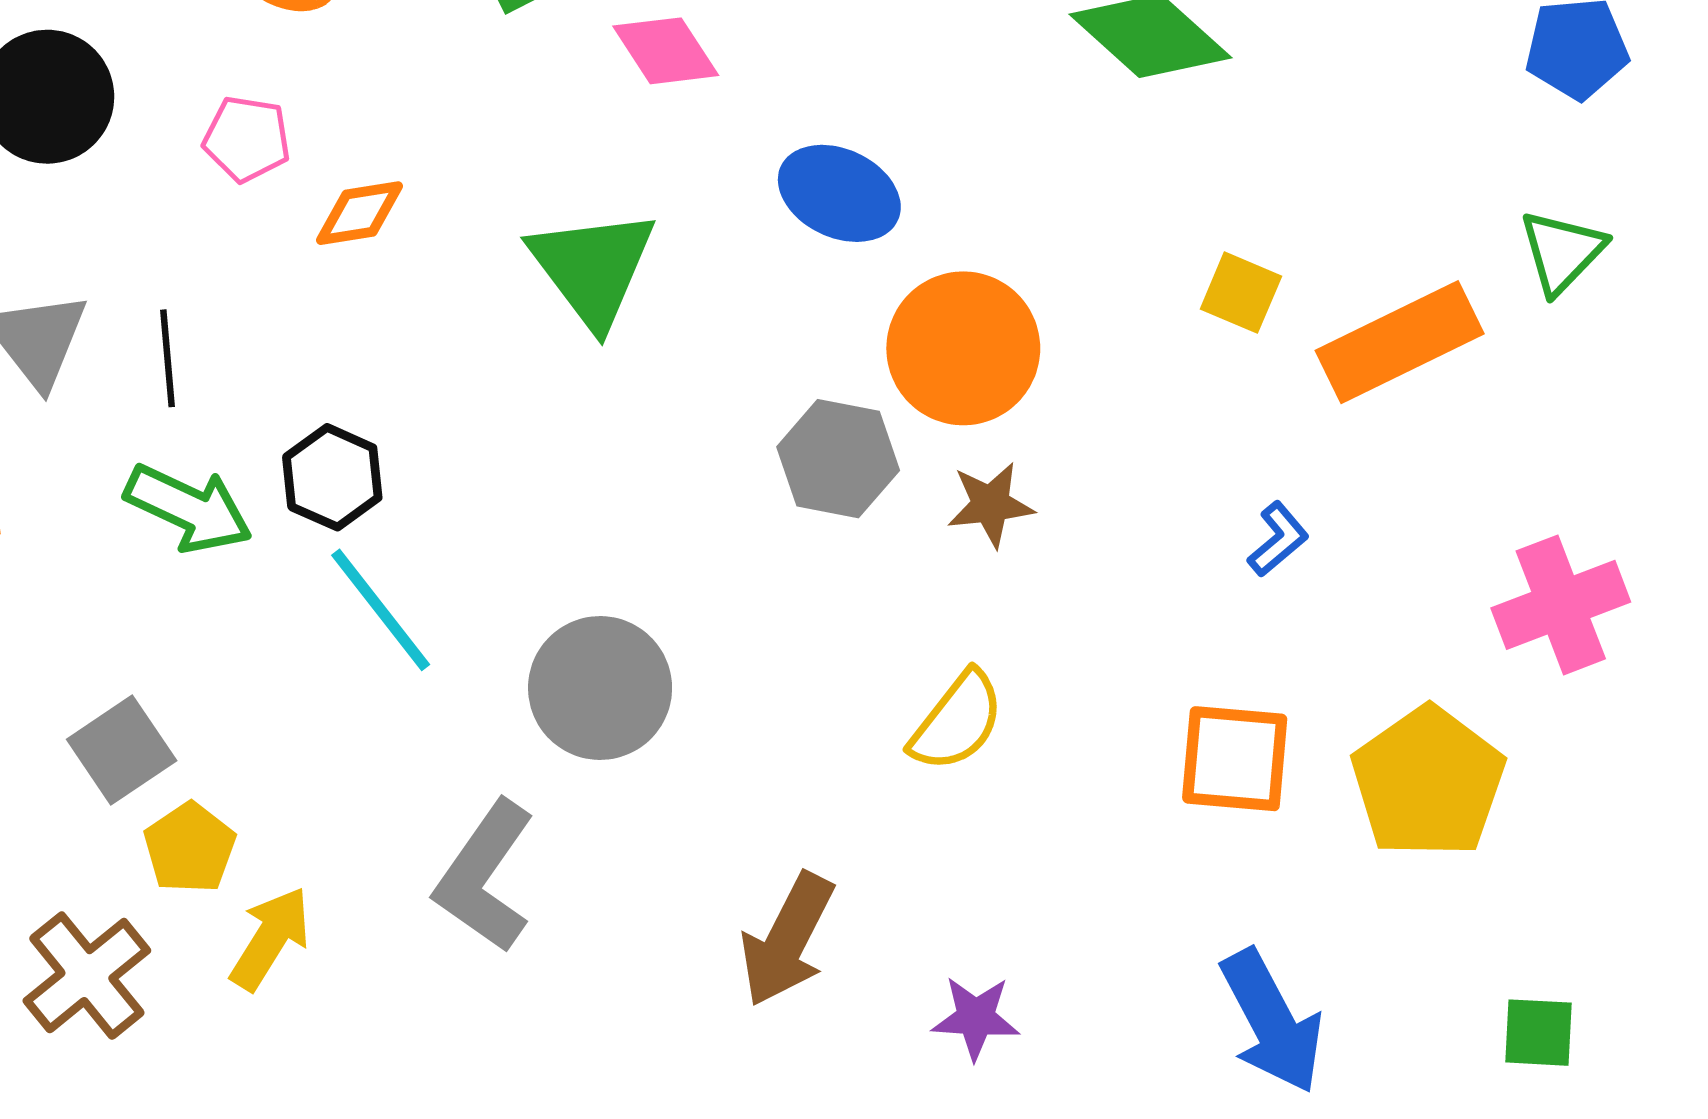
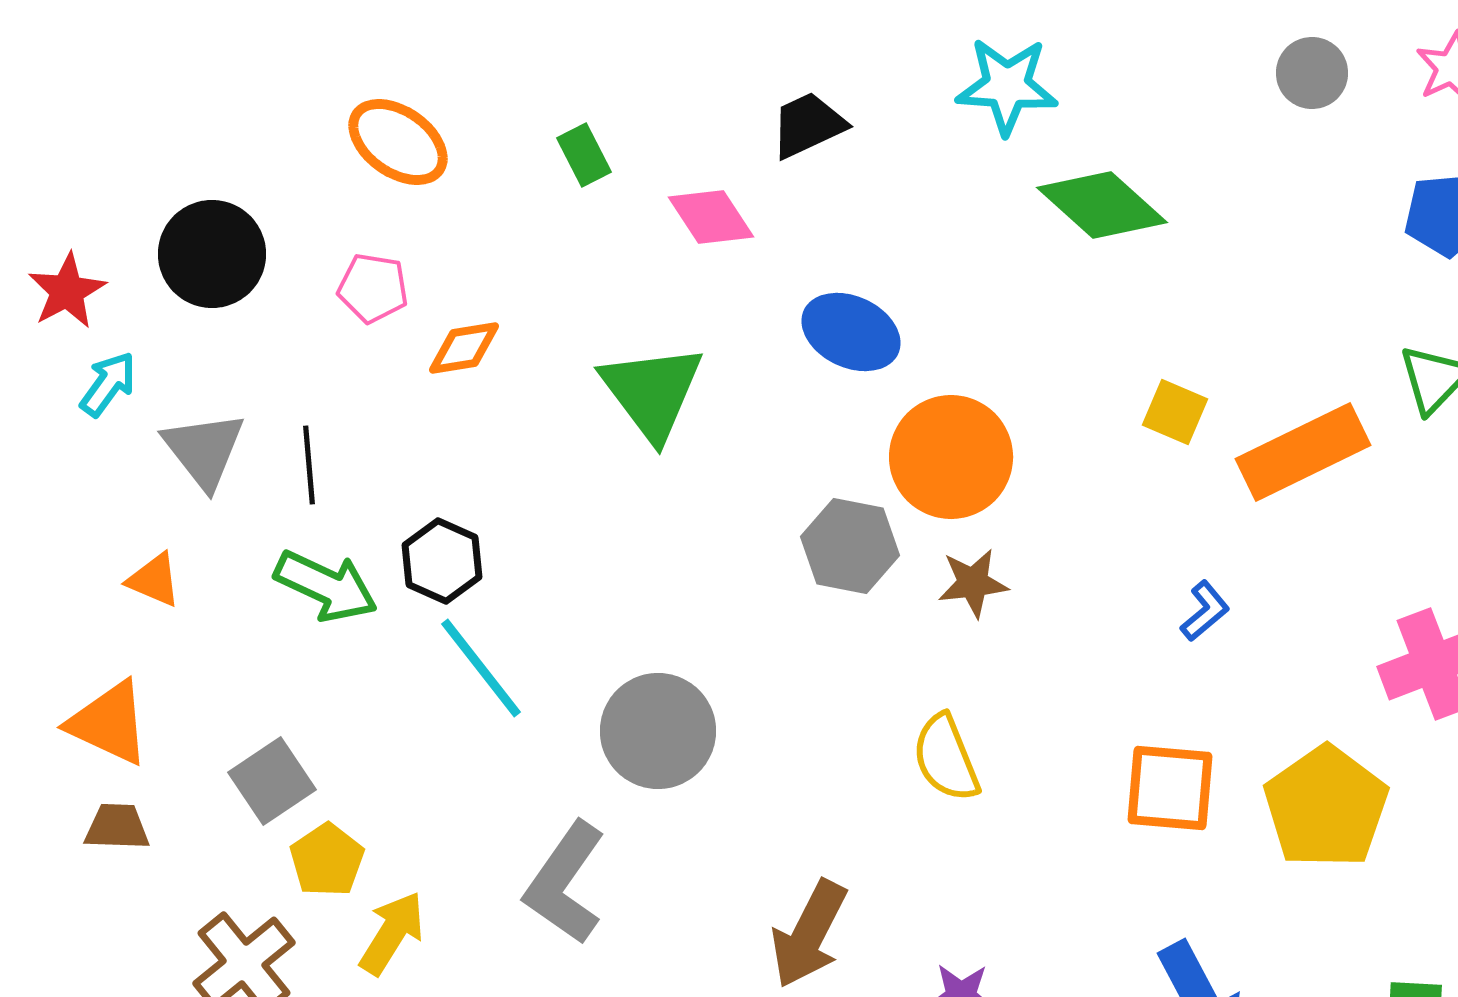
yellow semicircle: (957, 721) -> (946, 758), turned 120

